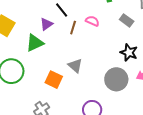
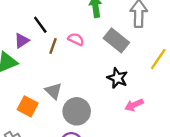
gray rectangle: (127, 20) -> (116, 40), size x1.5
gray circle: (116, 79) -> (77, 111), moved

